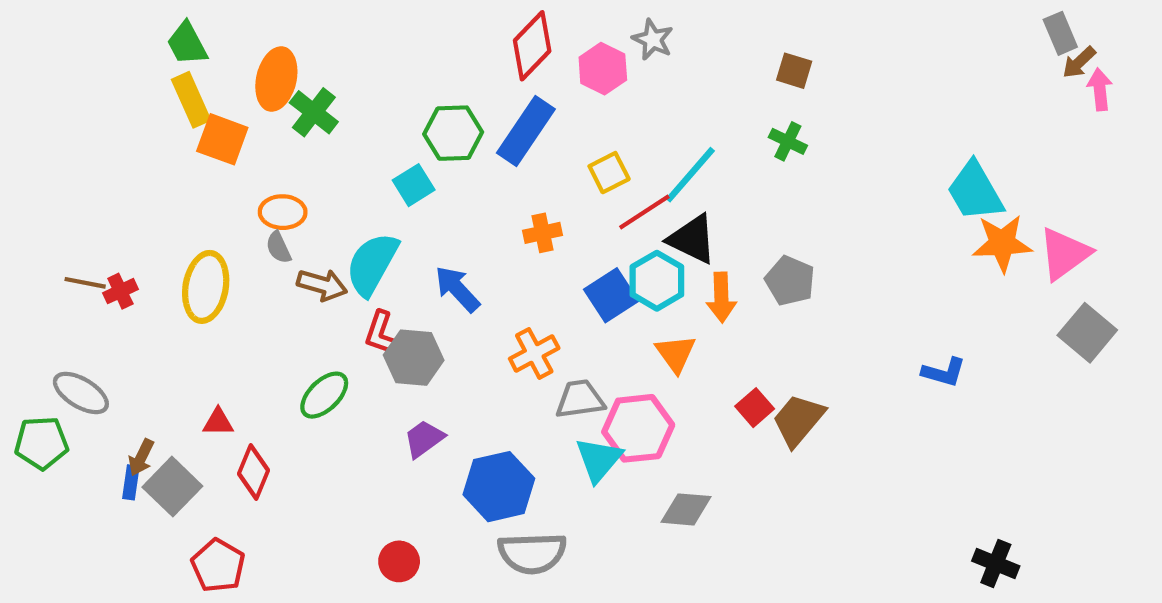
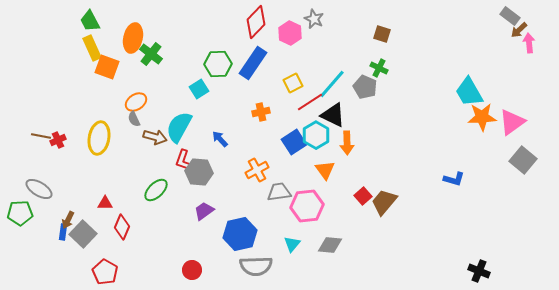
gray rectangle: (1060, 33) -> (510, 16), turned -30
orange ellipse: (283, 212) -> (136, 102), turned -35
gray pentagon: (790, 281) -> (365, 87), moved
blue arrow: (457, 289) -> (220, 139), size x0.7
cyan triangle: (599, 460) -> (292, 244), moved, size x0.7

